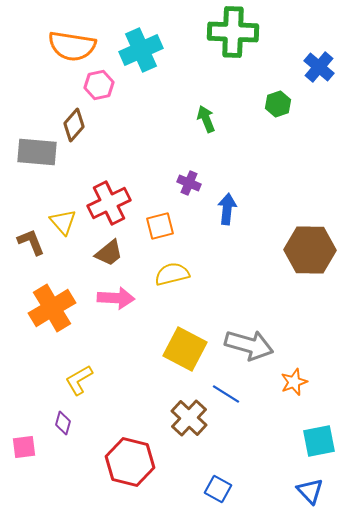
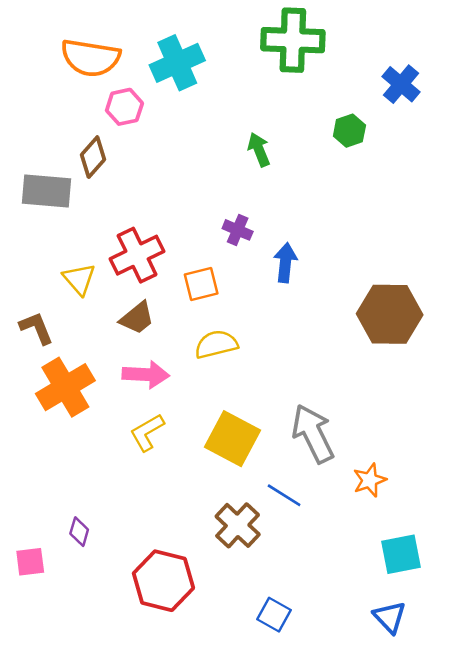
brown L-shape: (31, 242) -> (36, 328), moved
gray arrow: (249, 345) -> (313, 434), turned -132
yellow L-shape: (79, 380) -> (147, 432), moved

